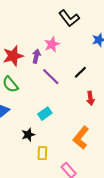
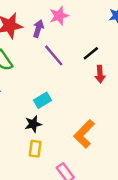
red arrow: (90, 98) -> (100, 74), moved
black star: (28, 135) -> (33, 124), moved

